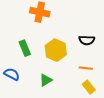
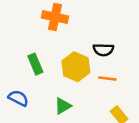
black semicircle: (87, 40) -> (103, 50), moved
orange line: (86, 68) -> (107, 78), moved

